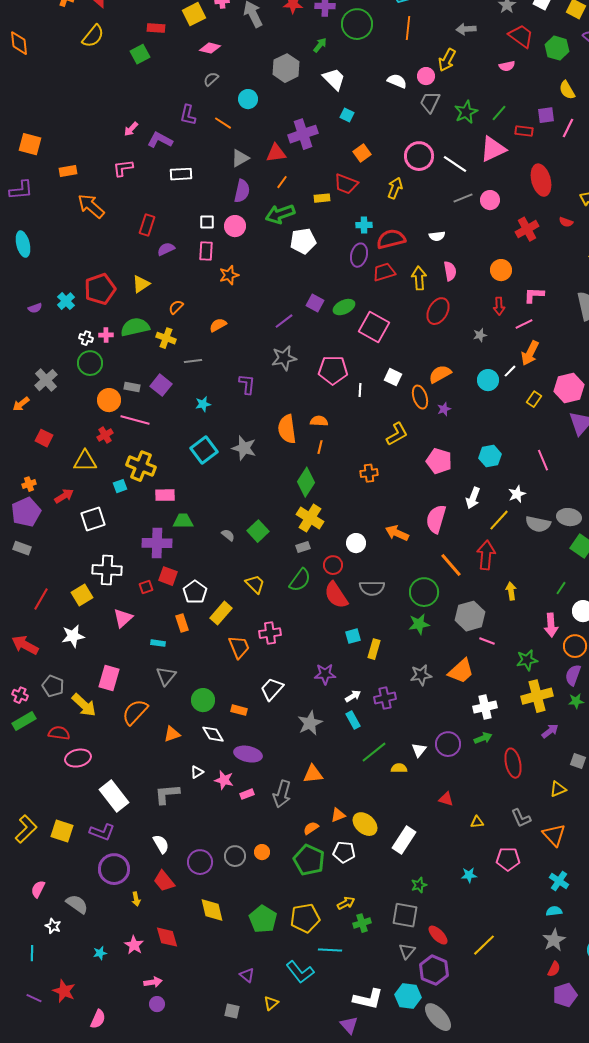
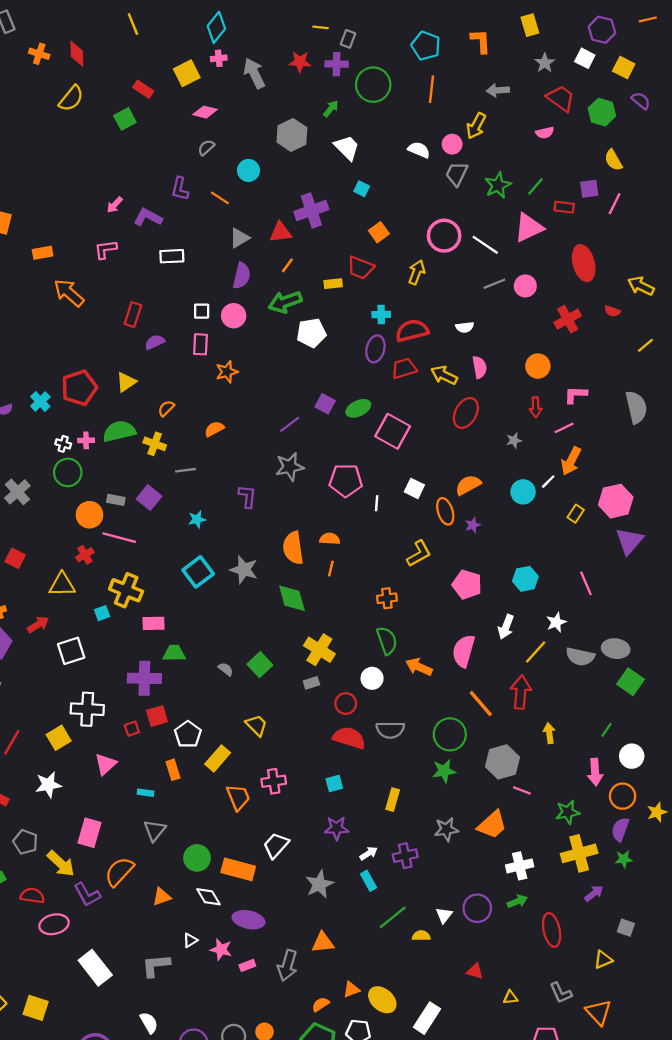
red rectangle: (156, 28) -> (143, 89), turned 30
yellow arrow: (419, 278) -> (444, 375), turned -60
green diamond: (306, 482) -> (292, 598), moved, turned -48
red square: (168, 576) -> (157, 716), turned -36
green semicircle: (300, 580) -> (387, 641), moved, turned -55
red semicircle: (336, 595) -> (349, 738), turned 140
cyan square: (353, 636) -> (334, 784), moved
orange rectangle: (239, 710) -> (238, 869), size x1.8
purple L-shape: (102, 832) -> (87, 895), moved, turned 40

